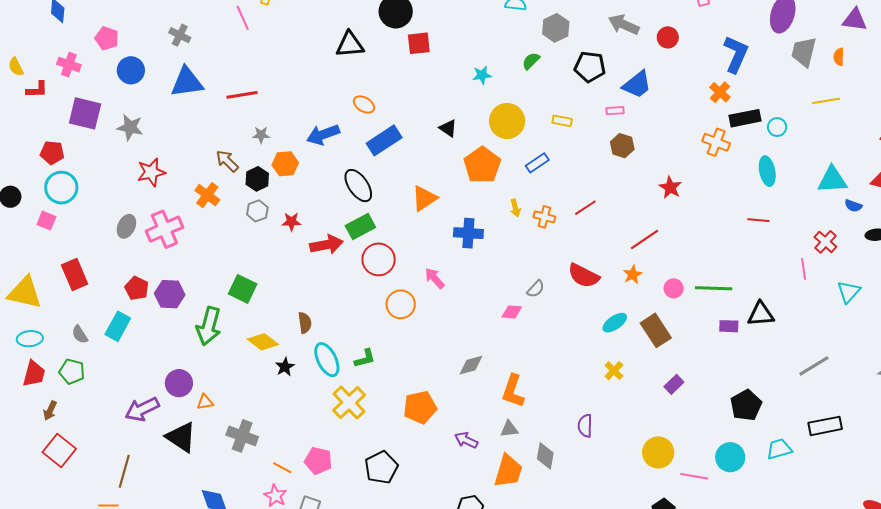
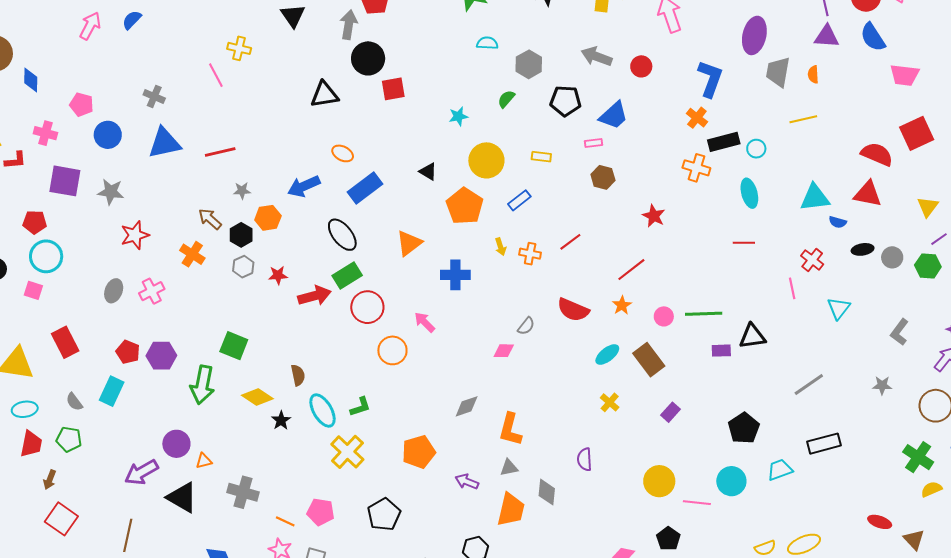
pink cross: (164, 229) -> (152, 291), size x0.7

